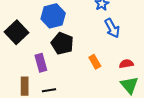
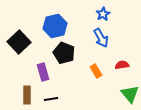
blue arrow: (112, 28) -> (101, 38), moved
red semicircle: (126, 64) -> (122, 65), moved

